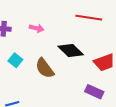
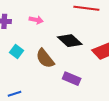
purple rectangle: (94, 92) -> (72, 79), moved

